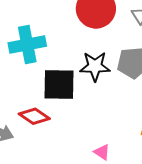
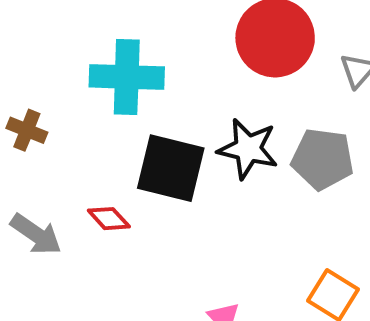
red diamond: (34, 116) -> (109, 219), size x0.7

